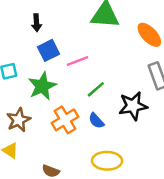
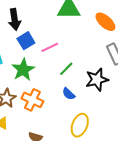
black arrow: (36, 23) -> (14, 19), size x1.5
orange cross: (65, 120) -> (32, 100), moved, turned -30
yellow ellipse: (107, 161) -> (80, 125), turned -65

